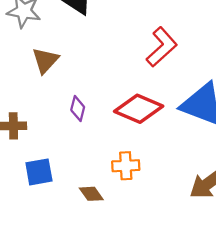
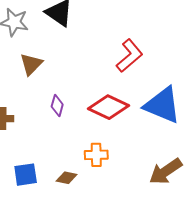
blue square: (39, 172) -> (26, 175), moved
brown diamond: (91, 194) -> (67, 178), turned -45

